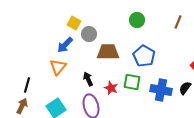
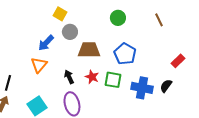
brown line: (178, 22) -> (159, 20), turned -48
yellow square: (74, 23) -> (60, 14), moved
red star: (111, 88) -> (92, 77), moved

